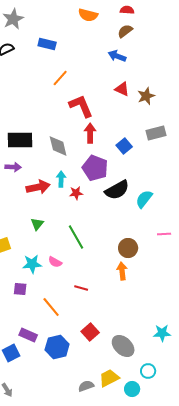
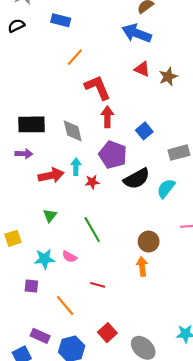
blue arrow: (117, 56) -> (137, 33), size x1.5
gray rectangle: (156, 133) -> (179, 153), moved

